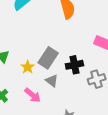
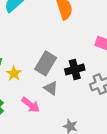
yellow star: (28, 67) -> (14, 73), moved

